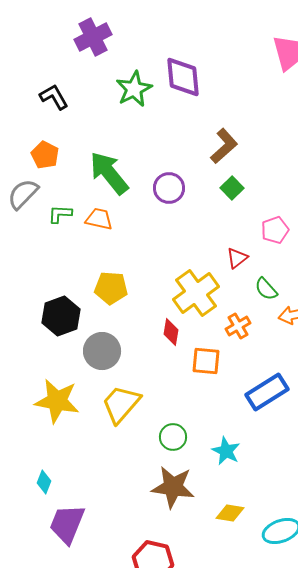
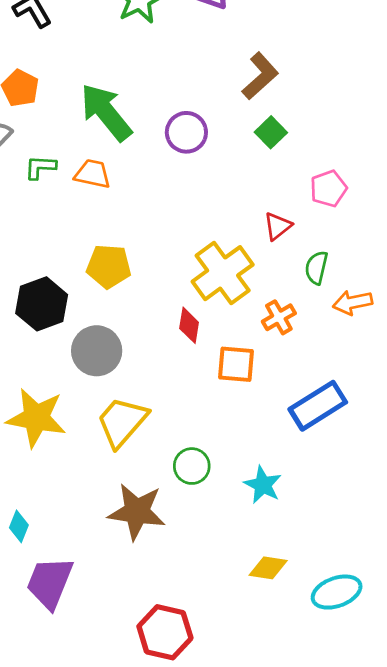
green semicircle: (266, 289) -> (316, 268), turned 55
brown star: (173, 487) -> (137, 512), moved

